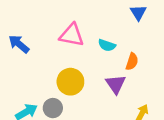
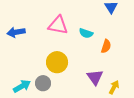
blue arrow: (19, 44) -> (16, 32), turned -48
purple triangle: (116, 84) -> (95, 77), moved

